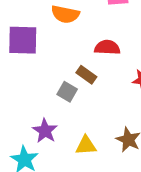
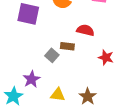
brown rectangle: (86, 75) -> (67, 46), turned -40

